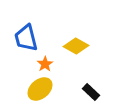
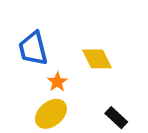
yellow diamond: (76, 46) -> (97, 59), turned 35

